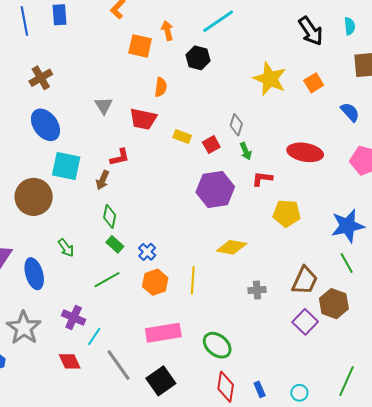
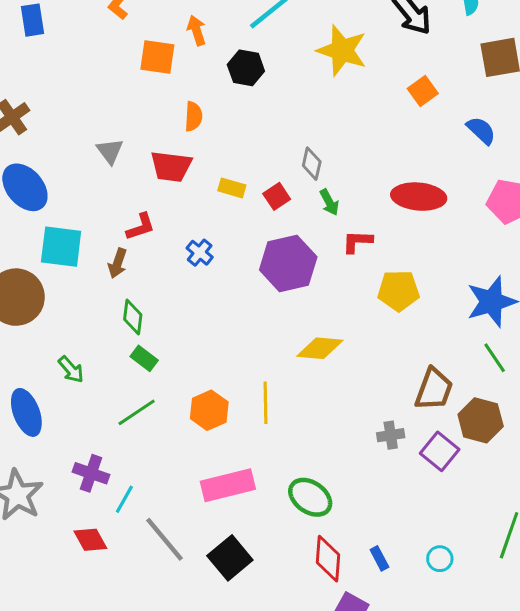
yellow star: (270, 79) -> (342, 50), moved
blue cross: (147, 252) -> (200, 253), moved
gray cross: (257, 290) -> (391, 435), moved

